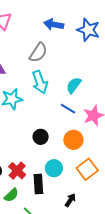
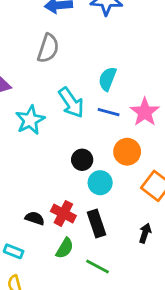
cyan arrow: (40, 82) -> (71, 103), moved
cyan circle: (54, 168) -> (100, 183), moved

